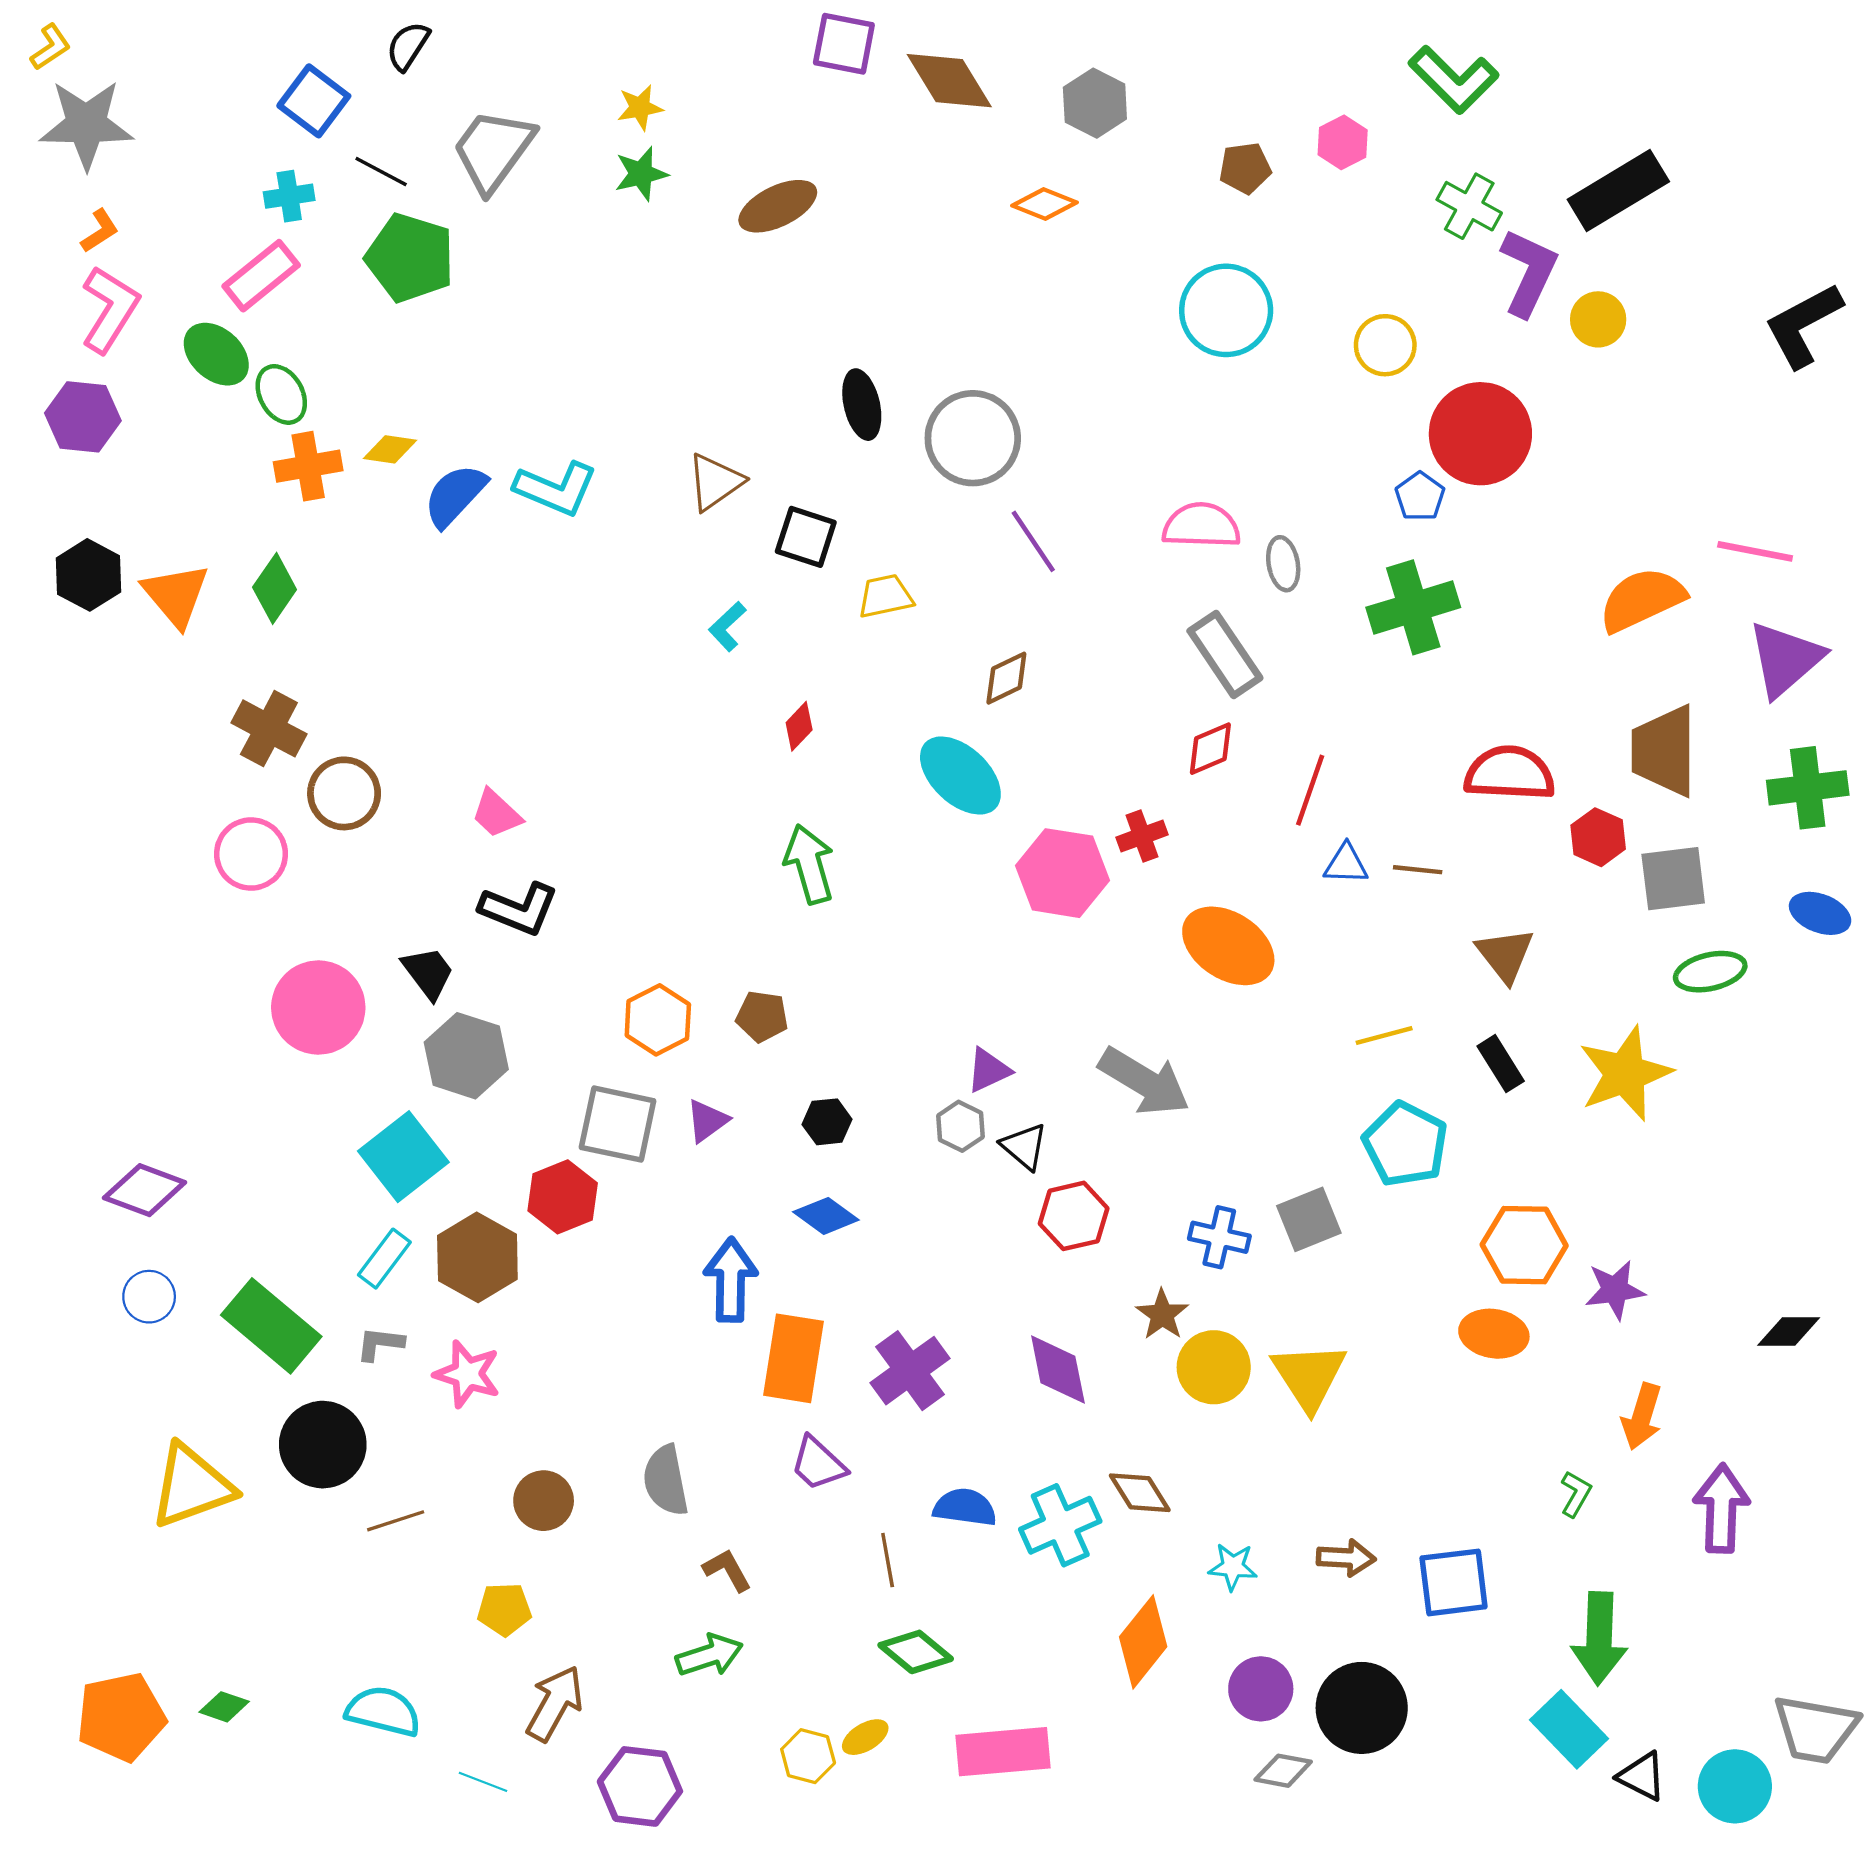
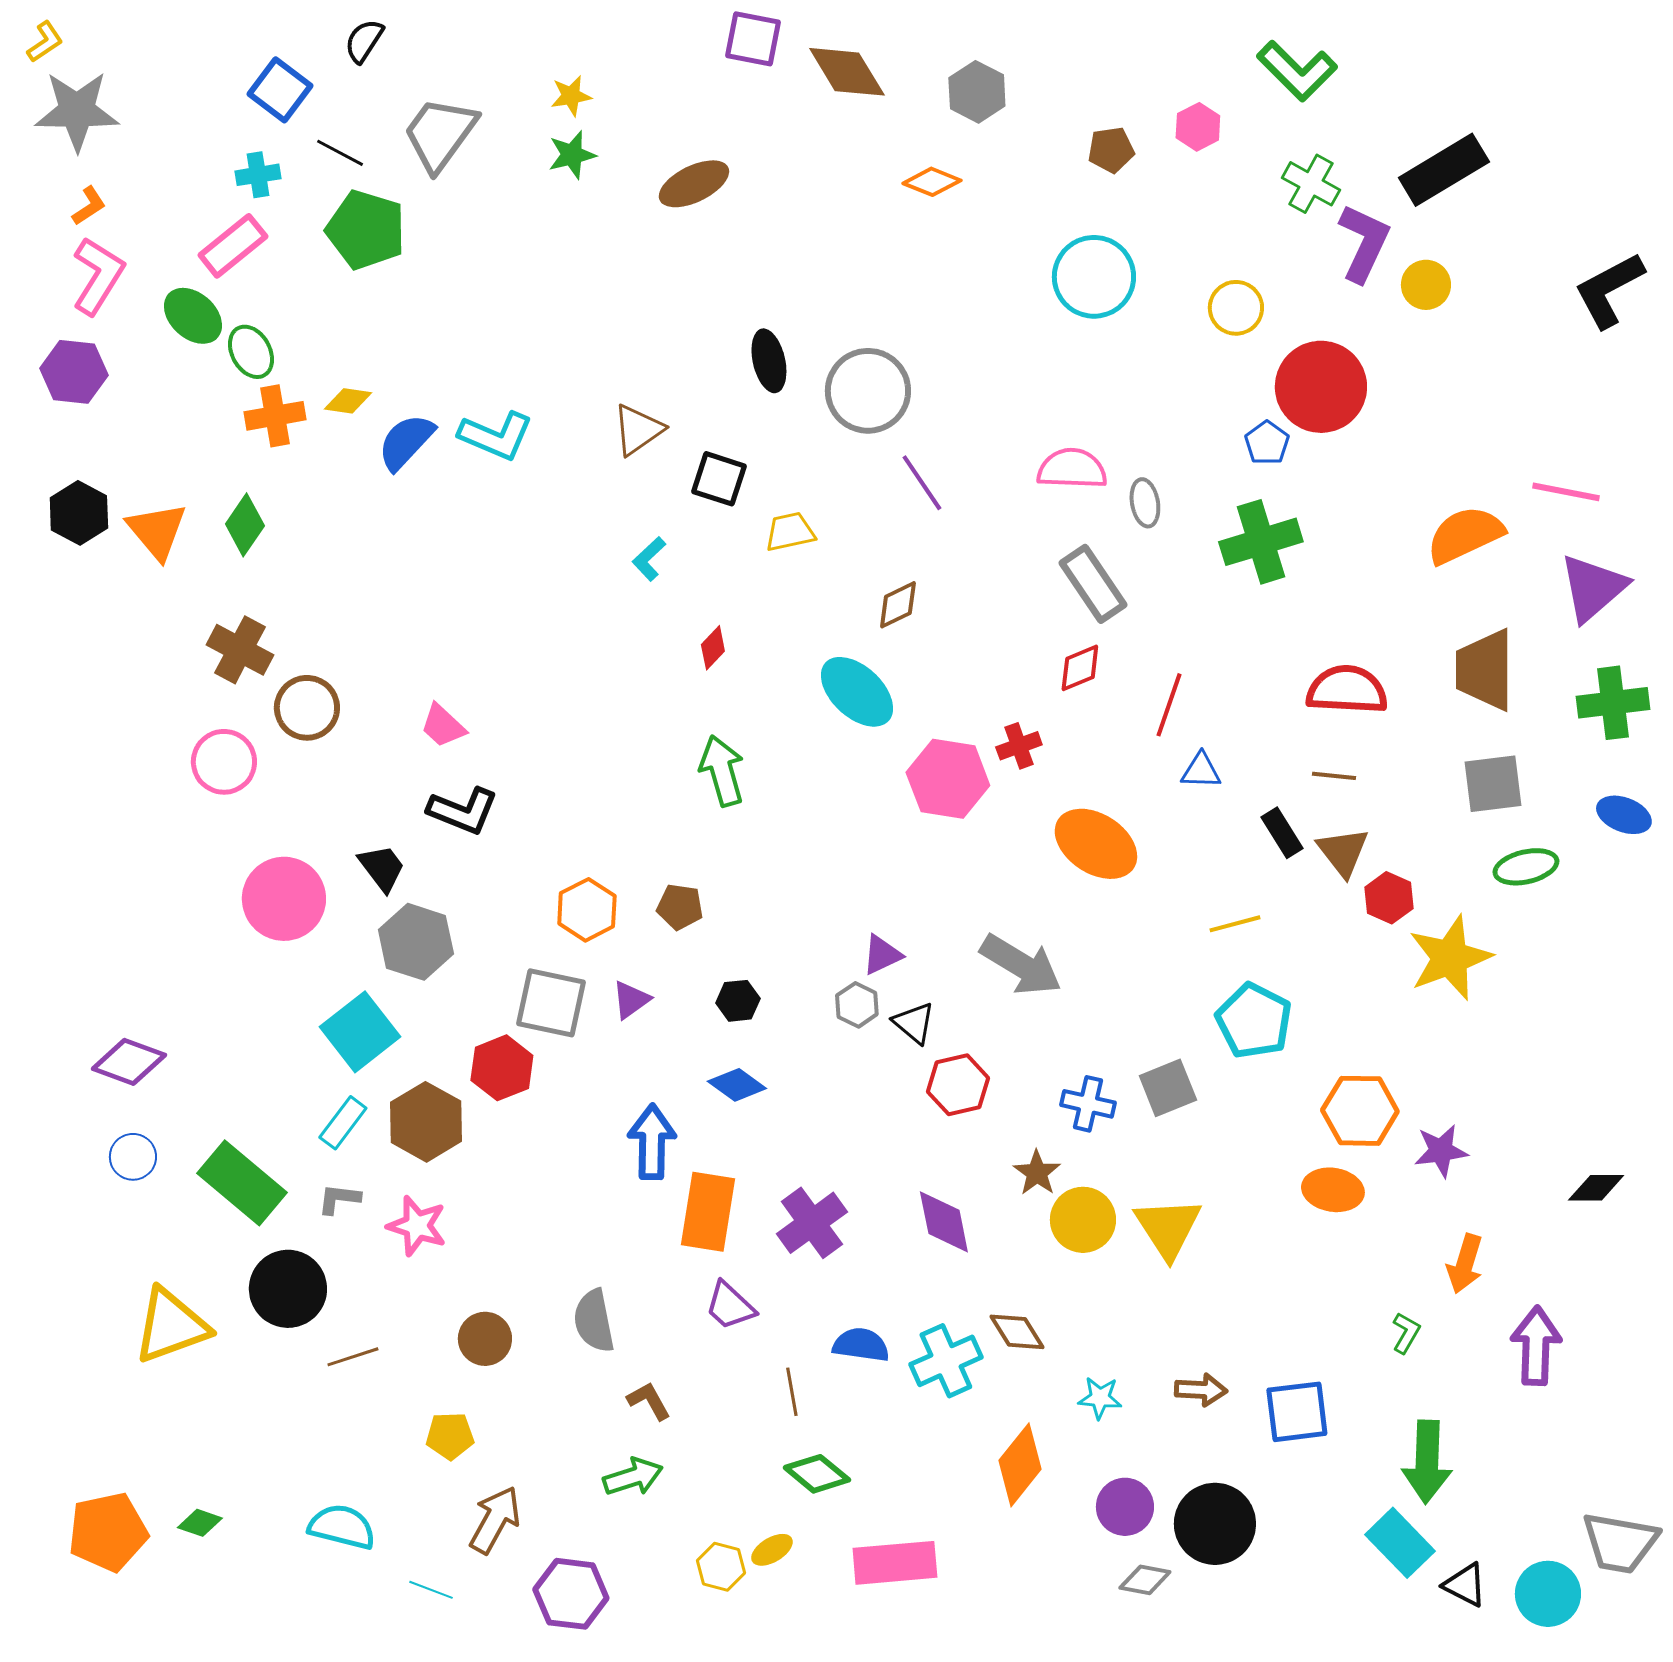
red hexagon: (1598, 837) -> (1389, 898), moved
brown line: (1418, 870) -> (1334, 776), moved
black rectangle: (1501, 1064) -> (1282, 833), moved

